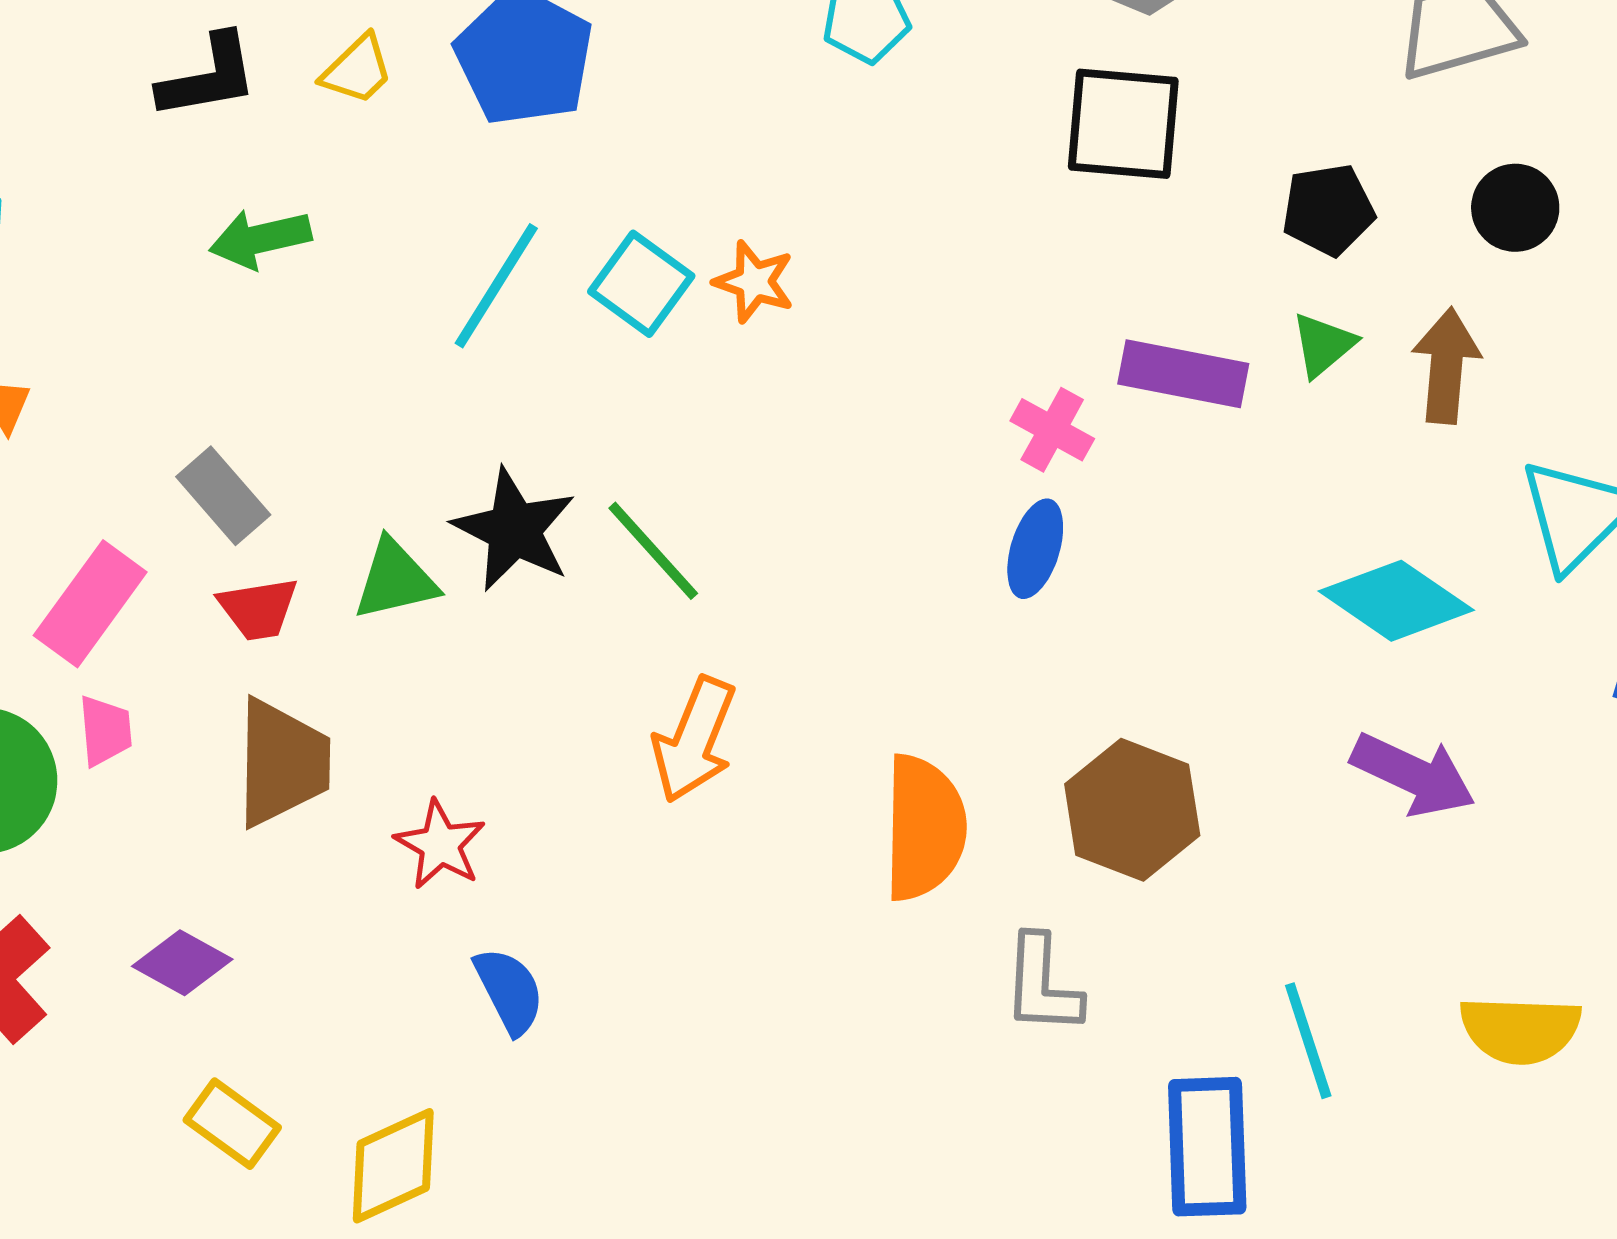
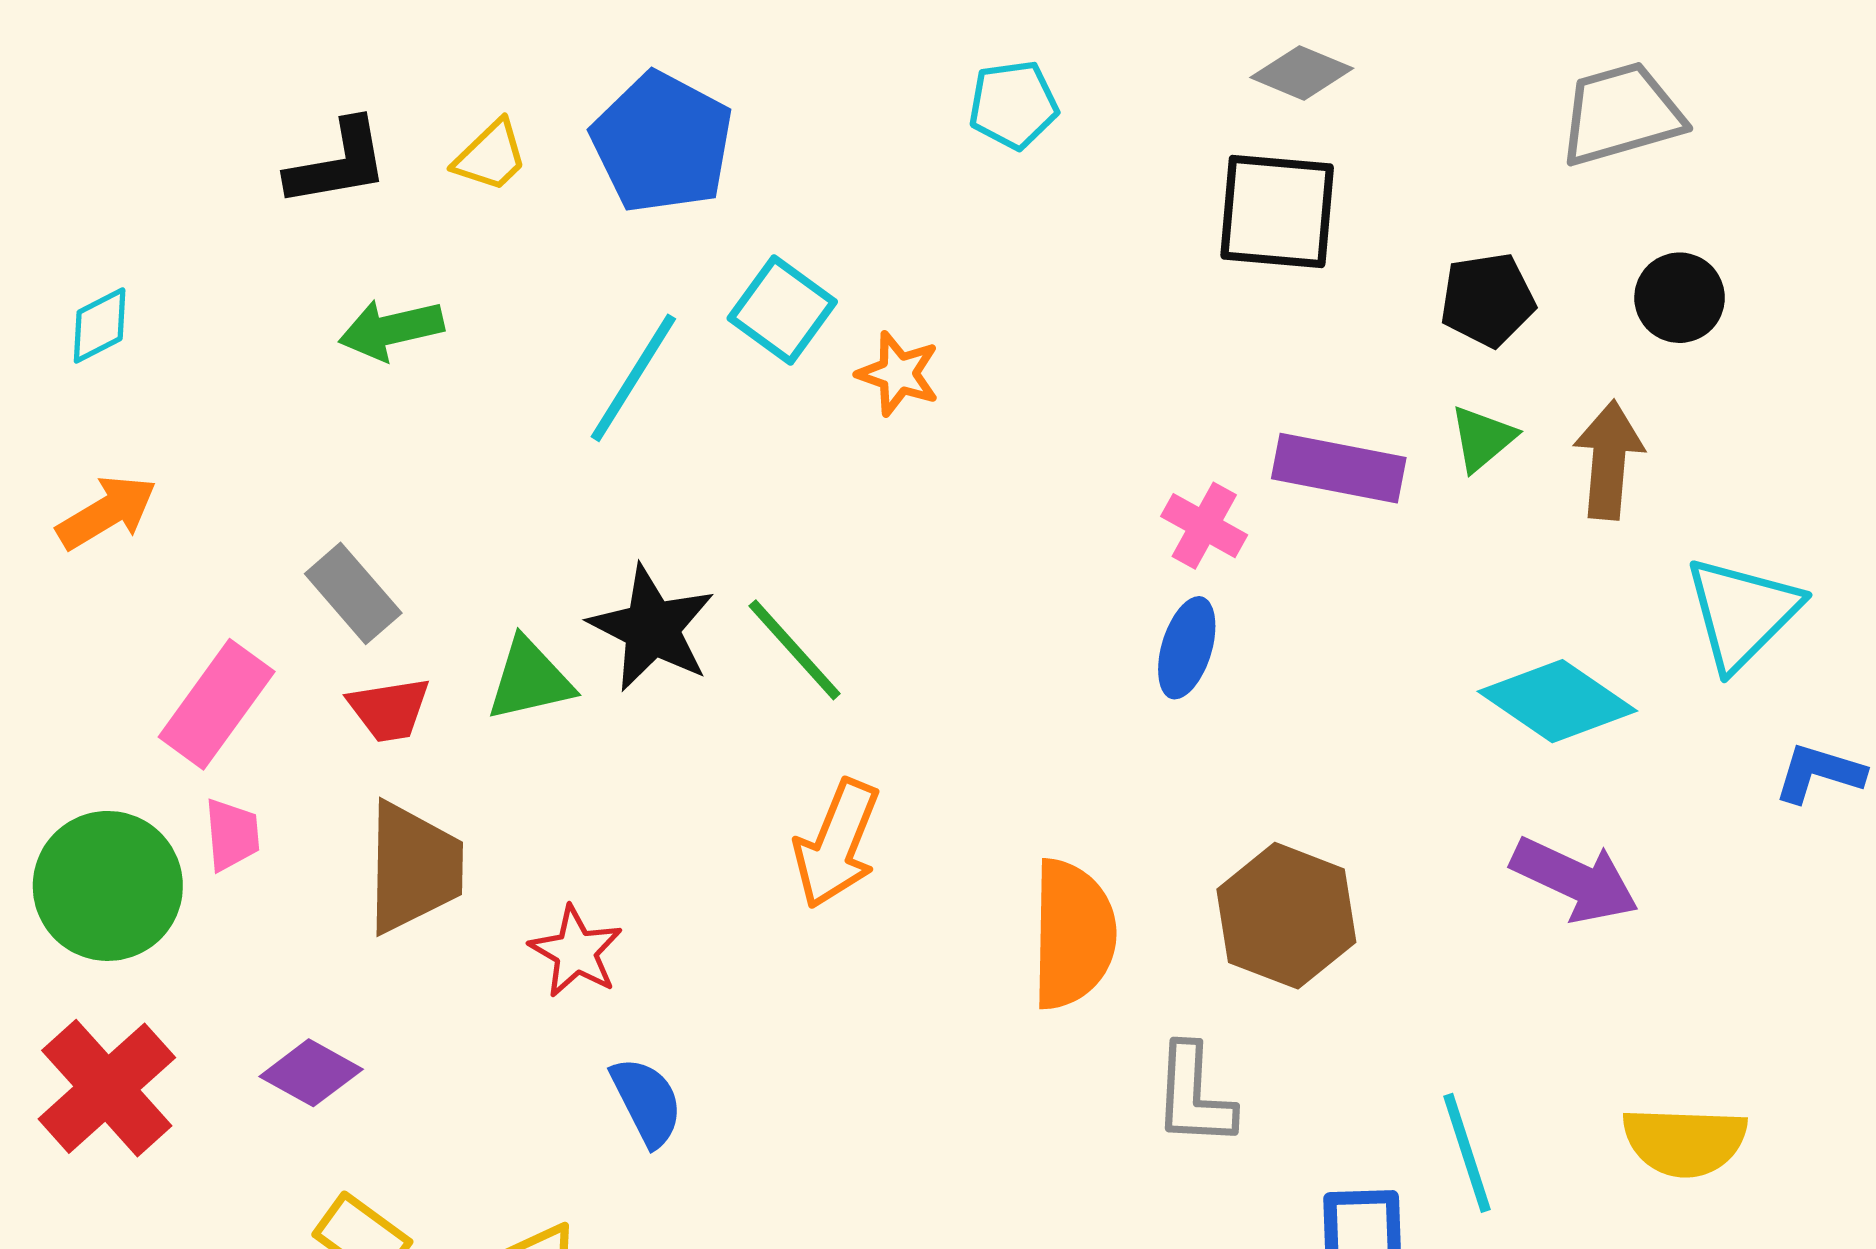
cyan square: (641, 284) -> (782, 310), moved

